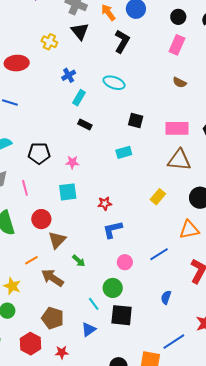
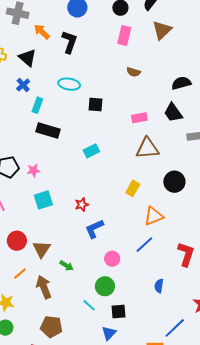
orange arrow: (108, 13) -> (42, 32), moved
black triangle: (80, 31) -> (27, 58), moved
black square: (136, 121) -> (95, 104), moved
black rectangle: (85, 125) -> (48, 131), size x1.6
pink rectangle: (177, 128) -> (139, 118), size x0.7
pink star: (72, 162) -> (33, 171), moved
red circle: (41, 219) -> (17, 241), moved
orange triangle: (189, 230) -> (154, 216), moved
brown arrow: (52, 278) -> (44, 287), turned 45
black square: (122, 315) -> (119, 311), size x0.7
blue triangle: (89, 329) -> (109, 333), moved

